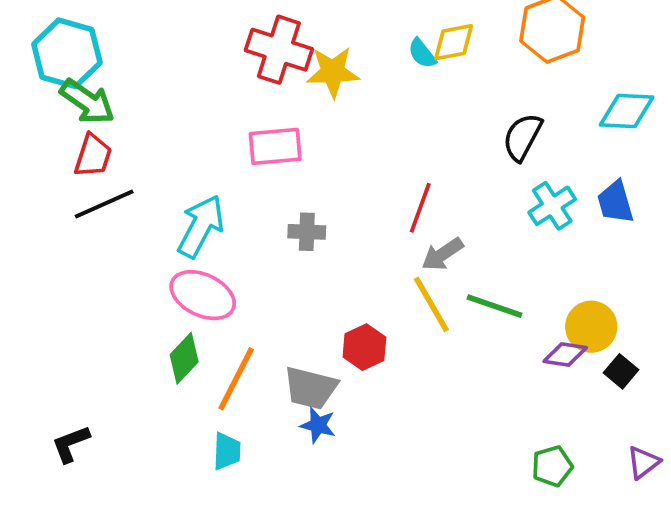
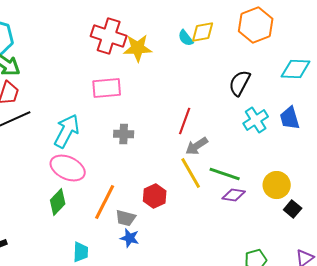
purple diamond: (565, 355) -> (234, 195), moved
orange line: (236, 379) -> (105, 202), moved
gray trapezoid: (310, 388) -> (126, 218), size x0.7

